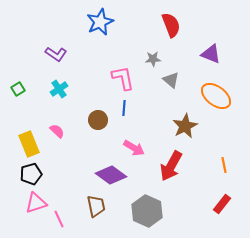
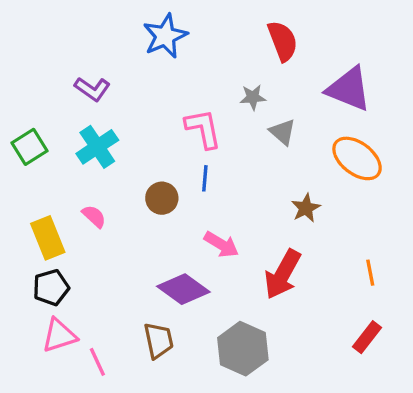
purple triangle: (211, 54) -> (349, 89), size x1.4
green square: (18, 89) -> (29, 147), size x1.5
cyan cross: (59, 89) -> (97, 147), size x1.4
brown star: (185, 126) -> (306, 208), size x0.7

